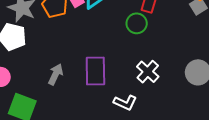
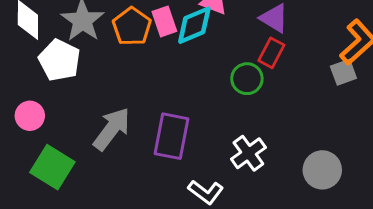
gray arrow: (56, 74) -> (112, 129), size x1.4

